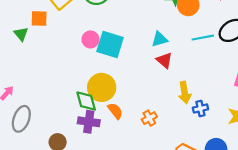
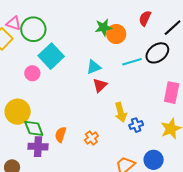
cyan square: (110, 45) -> (51, 56), moved, turned 35
red triangle: (164, 60) -> (100, 85), turned 42
yellow circle: (102, 87) -> (18, 112), moved
orange semicircle: (115, 111) -> (61, 135), turned -119

